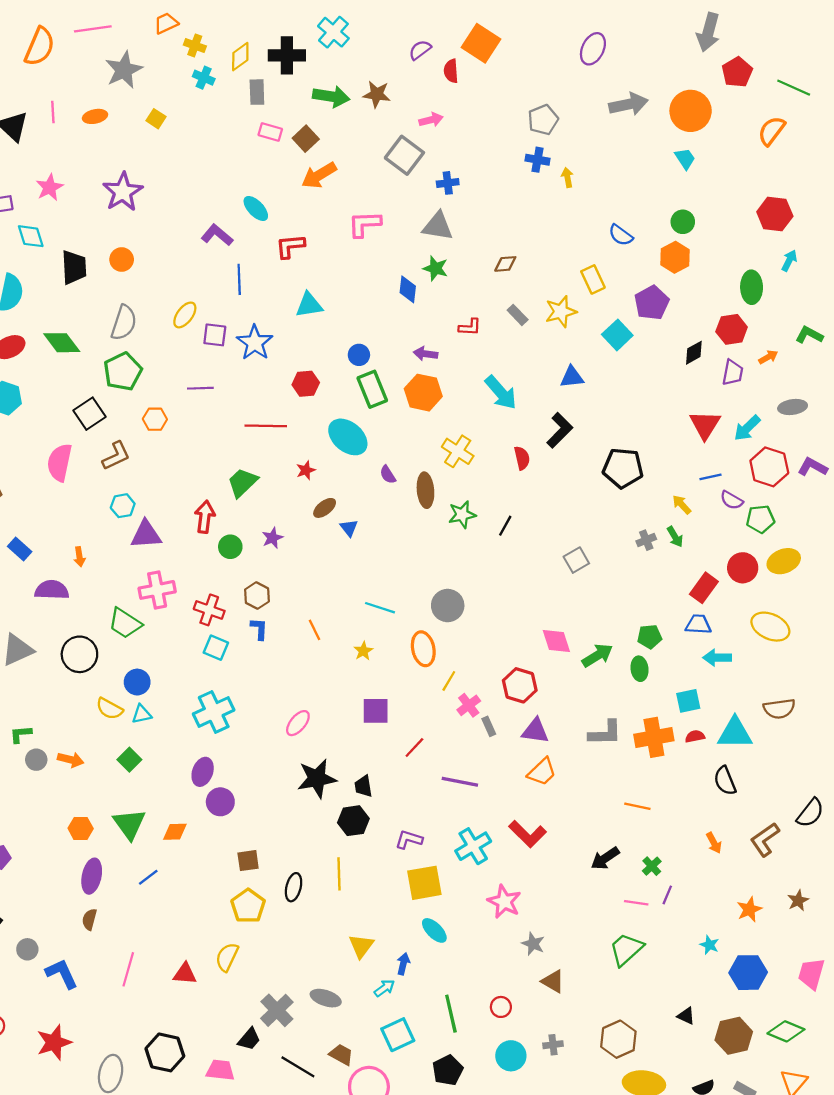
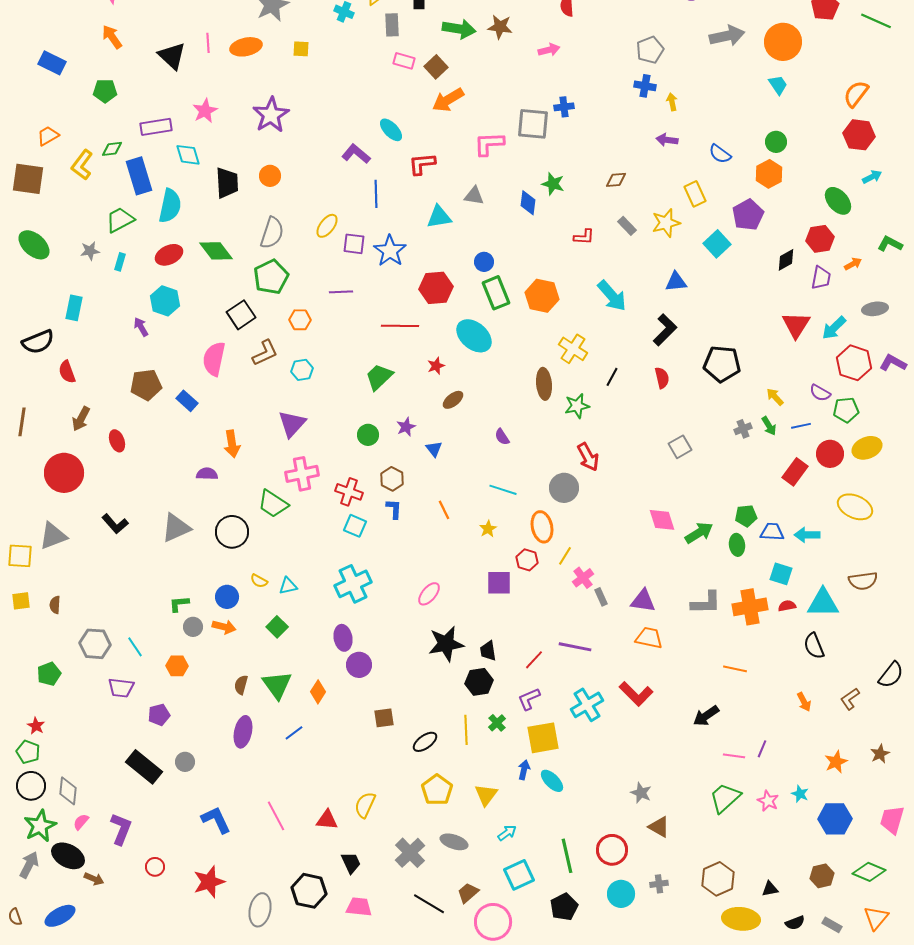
orange ellipse: (95, 116) -> (246, 47), size x1.4
yellow square: (156, 119) -> (301, 49), turned -30
orange semicircle: (771, 131) -> (856, 94), moved
gray square: (404, 155) -> (533, 124), moved, turned -32
gray triangle: (438, 226) -> (474, 196), moved, size x0.7
cyan arrow: (789, 261) -> (872, 177), turned 36
green ellipse: (752, 287) -> (838, 201), turned -40
purple arrow: (425, 354) -> (667, 140), moved
red hexagon: (306, 384) -> (436, 288), size x1.4
red semicircle: (522, 458) -> (662, 378), moved
purple semicircle: (388, 475) -> (502, 437), moved
blue line: (710, 477) -> (801, 426), moved
cyan hexagon: (123, 506) -> (302, 370), moved
red arrow: (205, 517) -> (588, 457), moved, turned 144
black line: (505, 526) -> (612, 377), moved
blue triangle: (349, 528) -> (434, 449), moved
purple triangle: (146, 535) -> (292, 424), turned -44
blue rectangle: (20, 549) -> (187, 401), moved
orange arrow: (79, 557) -> (232, 444), size x1.5
purple semicircle: (52, 590) -> (207, 474), size x0.7
blue trapezoid: (698, 624) -> (772, 532), moved
blue circle: (137, 682) -> (227, 597), moved
red hexagon: (520, 685) -> (527, 560), moved, size x0.7
cyan square: (688, 701) -> (781, 574), turned 30
yellow semicircle: (109, 709) -> (259, 581), size x0.7
red line: (414, 747) -> (534, 660), moved
purple ellipse: (203, 772) -> (343, 638), turned -30
orange trapezoid: (542, 772) -> (649, 638), turned -124
orange hexagon: (81, 828) -> (177, 666), moved
orange diamond: (175, 832) -> (318, 692), turned -55
purple L-shape: (409, 840) -> (529, 699), turned -40
brown L-shape: (765, 840) -> (850, 699), size x0.7
green cross: (652, 866) -> (497, 723), moved
black ellipse: (294, 887) -> (425, 742), turned 40
pink star: (504, 902) -> (768, 801), moved, size x0.7
yellow pentagon: (248, 906) -> (437, 790), moved
brown semicircle: (89, 919) -> (241, 685), moved
gray circle: (27, 949) -> (185, 762), moved
blue arrow: (403, 964) -> (524, 770), moved
pink line: (128, 969) -> (276, 816), turned -44
red circle: (501, 1007) -> (612, 850), size x1.6
black triangle: (686, 1016) -> (770, 889), moved, turned -36
brown hexagon: (734, 1036) -> (822, 876), size x0.7
black trapezoid: (249, 1039) -> (351, 863), moved, turned -65
brown trapezoid: (341, 1055) -> (468, 893), turned -70

